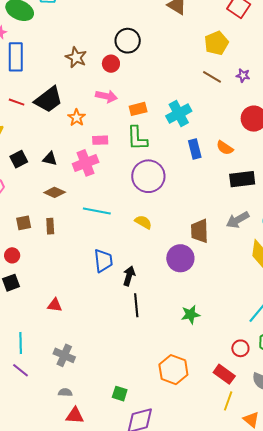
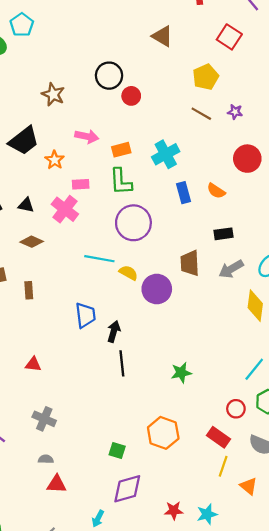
red circle: (111, 64) -> (131, 96), moved
pink cross: (86, 163) -> (65, 209), turned -30
black rectangle: (242, 179) -> (224, 234), moved, size x0.7
cyan line: (97, 211) -> (99, 259), moved
brown rectangle: (50, 226) -> (29, 290), moved
brown trapezoid: (200, 231) -> (190, 263), moved
purple circle: (180, 258) -> (157, 289), moved
green square: (120, 394) -> (117, 451), moved

